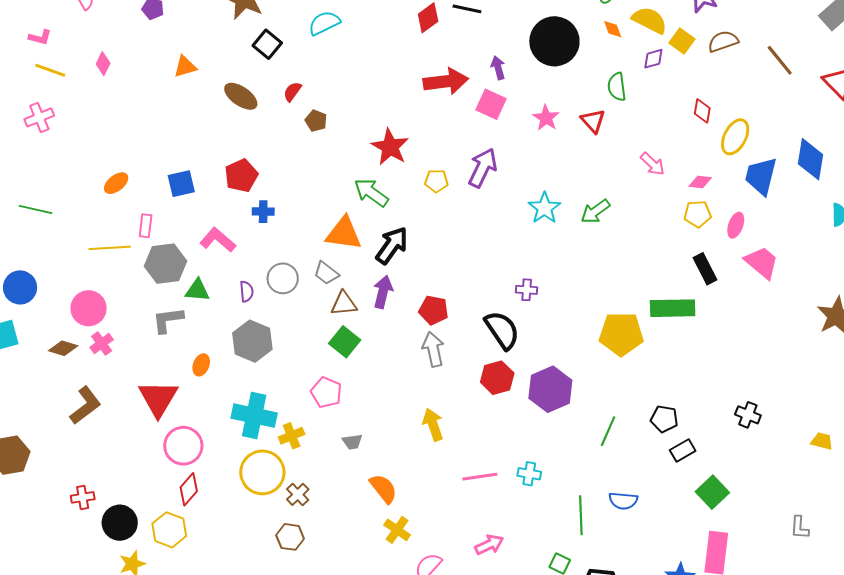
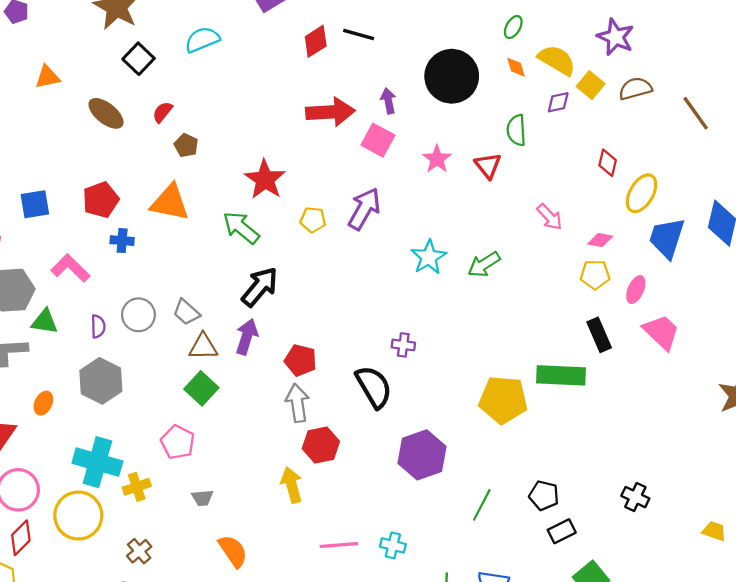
orange triangle: (344, 233) -> (170, 203), moved
red hexagon: (497, 378) -> (321, 445), moved
yellow circle: (262, 472) -> (78, 516), moved

